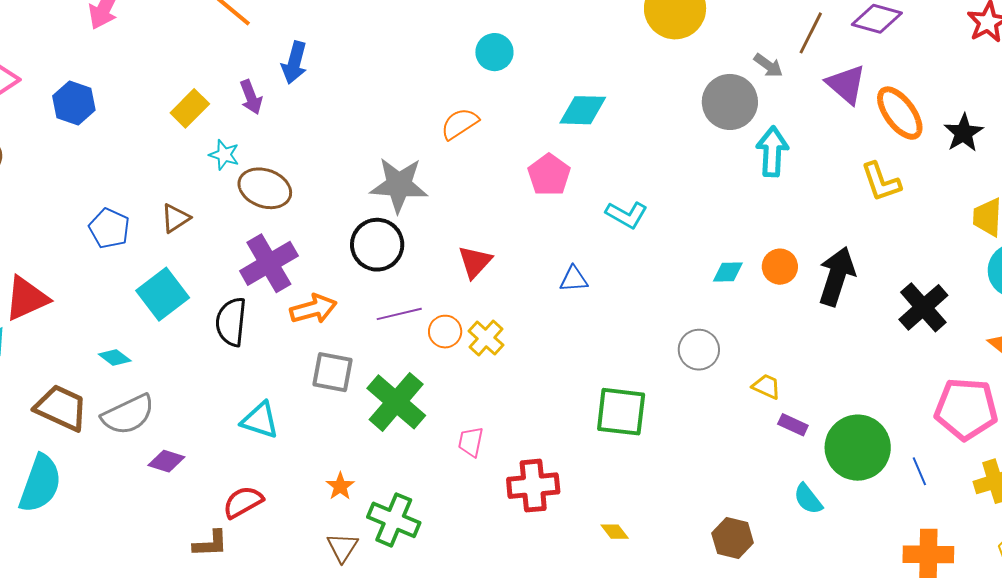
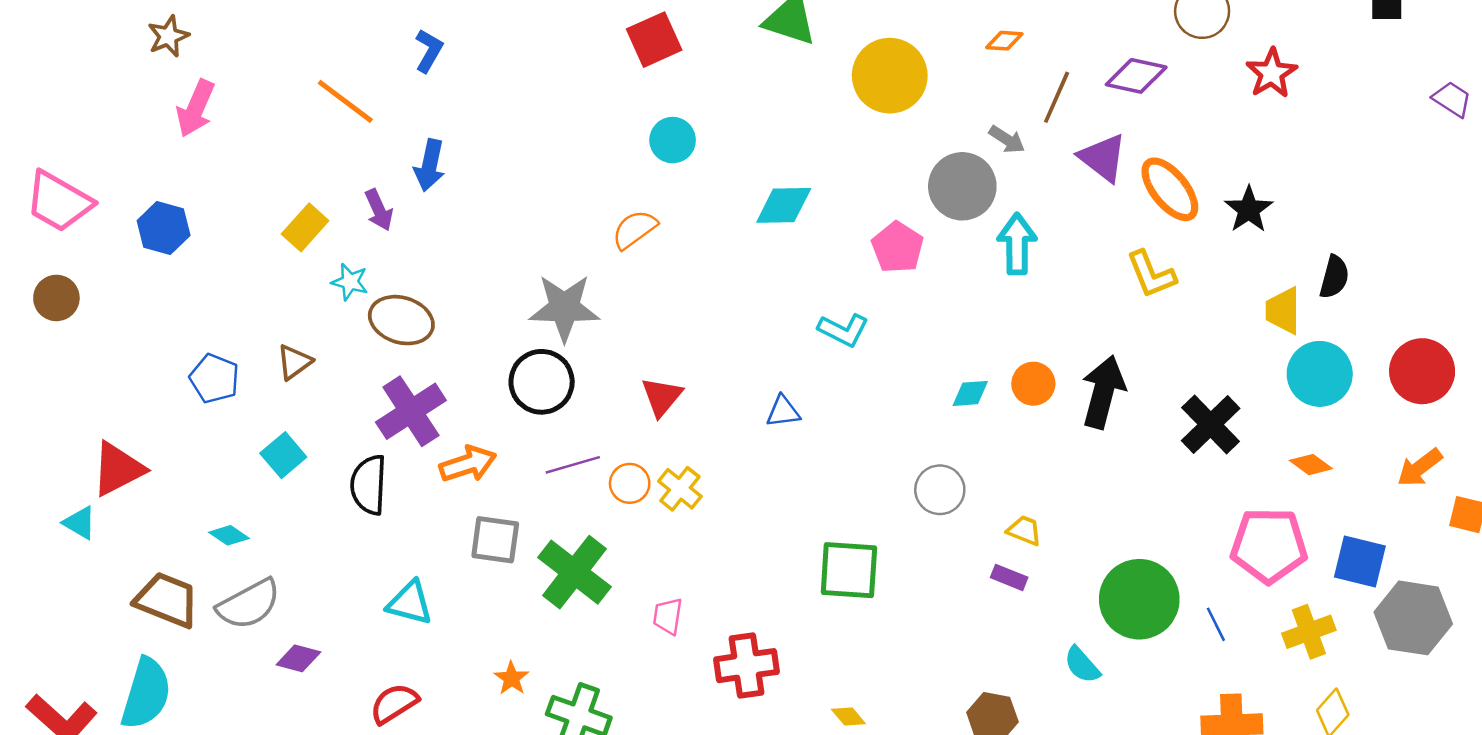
pink pentagon: (549, 175) -> (898, 247), moved
cyan square: (163, 294) -> (283, 455), size x0.7
purple rectangle: (793, 425) -> (1009, 577), moved

